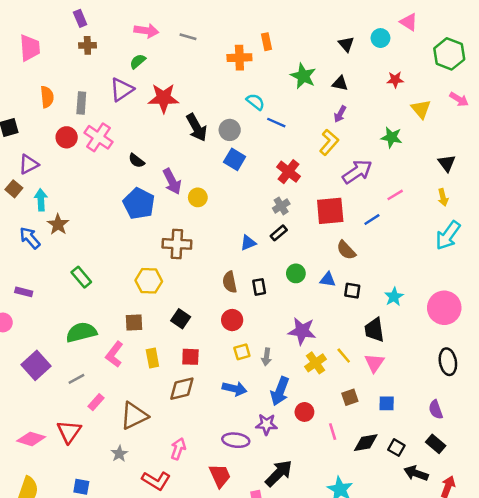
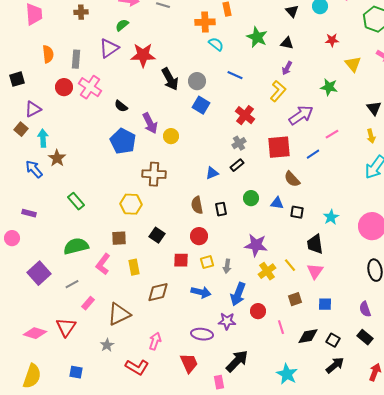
cyan semicircle: (255, 102) -> (216, 44), moved
red square: (190, 357) -> (181, 260), moved
black arrow: (416, 473) -> (335, 365), moved, turned 120

